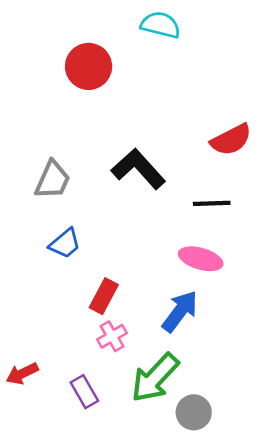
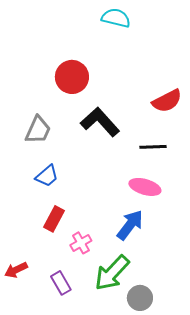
red circle: (89, 66) -> (72, 77), moved
red rectangle: (104, 296) -> (54, 219), moved

